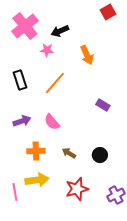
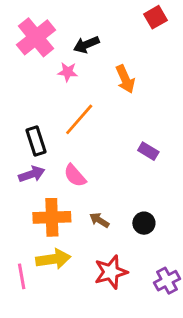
black rectangle: (20, 80) -> (36, 141), moved
orange cross: (36, 151) -> (52, 217), size x1.4

